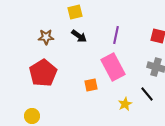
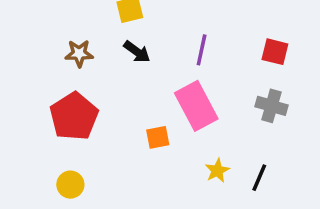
black line: (147, 94) -> (259, 178), moved, turned 63
yellow circle: (32, 116) -> (70, 185), moved

